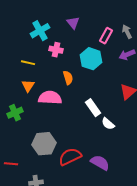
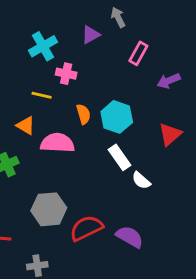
purple triangle: (73, 23) -> (91, 35), turned 40
gray arrow: (127, 32) -> (118, 17), moved
cyan hexagon: (91, 59) -> (117, 117), moved
yellow line: (28, 63) -> (42, 95), moved
orange triangle: (28, 86) -> (26, 126), turned -32

